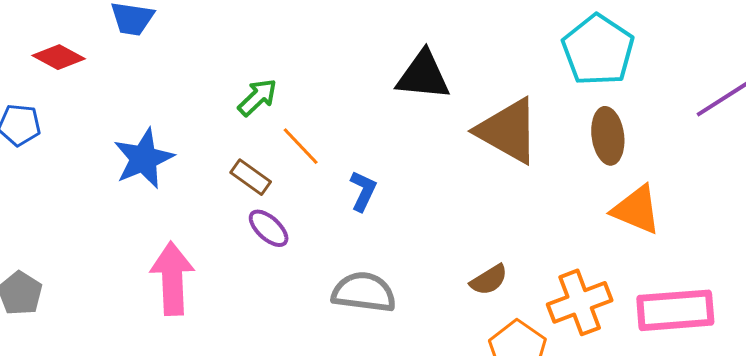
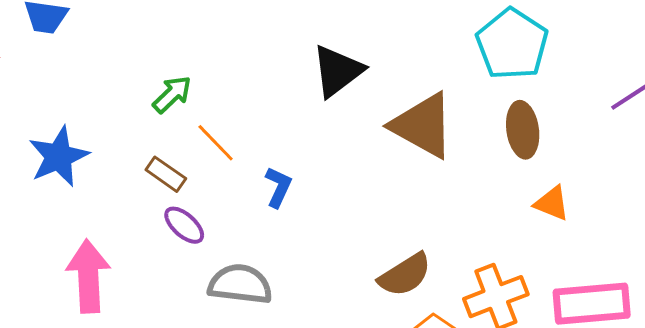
black triangle: (423, 75) -> (337, 71), turned -42
orange triangle: (636, 210) -> (552, 203), size x0.7
brown semicircle: (489, 280) -> (405, 275), size x1.4
gray semicircle: (364, 292) -> (240, 284), moved

